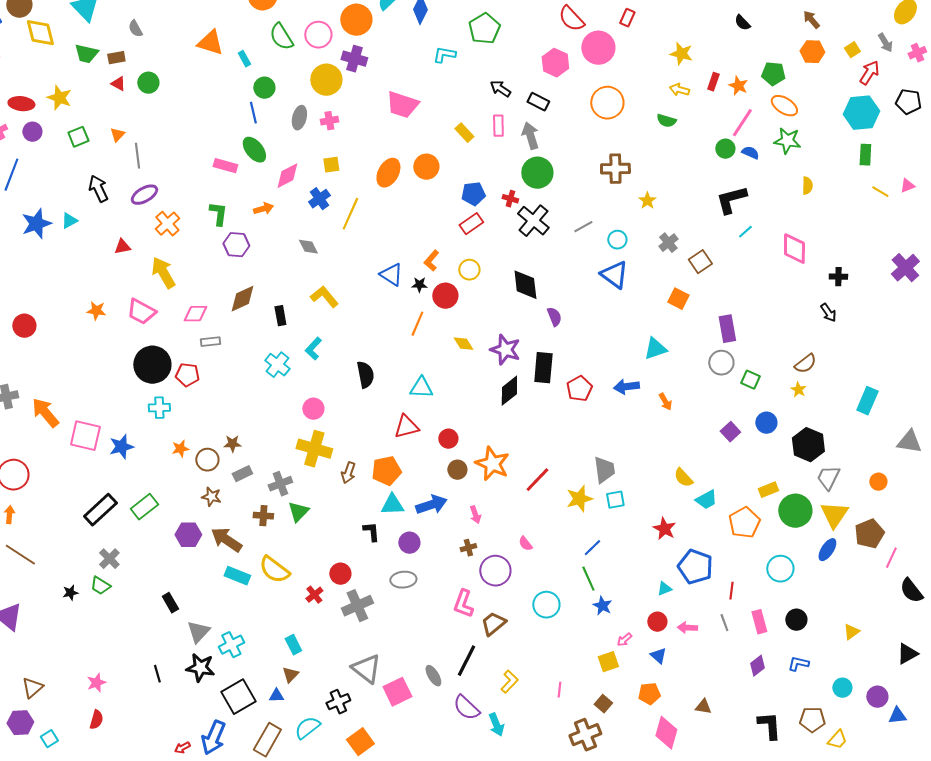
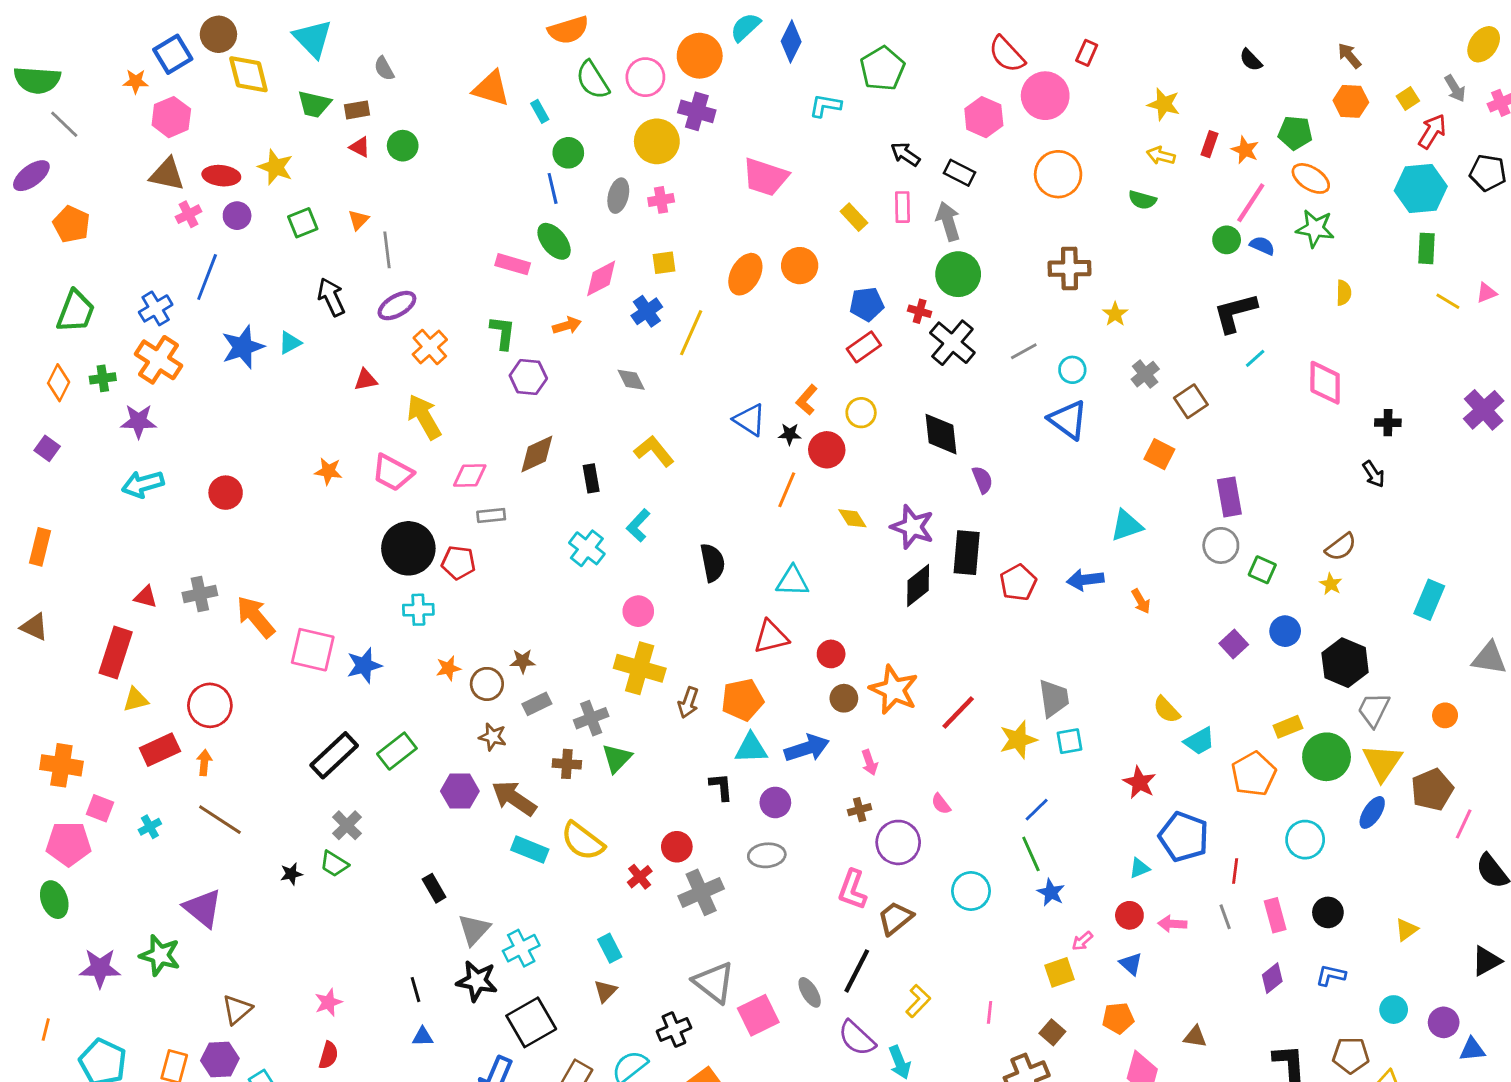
blue triangle: (276, 696) -> (423, 1037), moved

